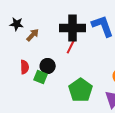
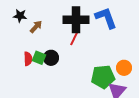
green square: (41, 77) -> (39, 58), moved
green pentagon: (81, 90) -> (103, 77), moved, turned 30

